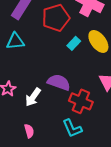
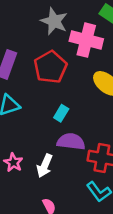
cyan rectangle: (74, 43) -> (61, 113), moved

